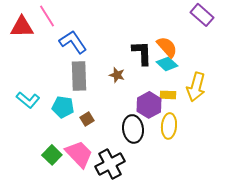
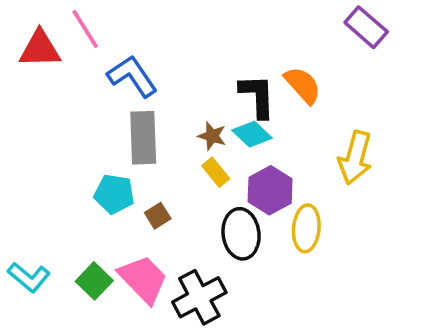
cyan diamond: (167, 64) -> (252, 134), moved
yellow rectangle: (168, 95) -> (216, 172), moved, turned 49
cyan L-shape: (28, 100) -> (29, 277), moved

